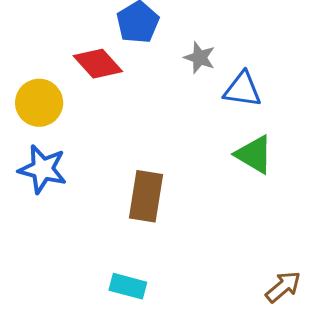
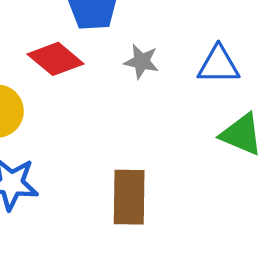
gray star: (200, 58) -> (141, 62), moved

